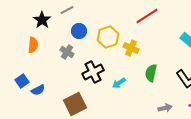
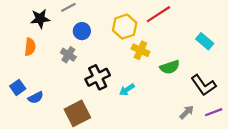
black star: (42, 20) -> (40, 19), turned 30
yellow hexagon: (108, 37) -> (125, 27), moved
green semicircle: (151, 73) -> (170, 67), moved, turned -120
gray arrow: (165, 108) -> (187, 112), moved, turned -32

